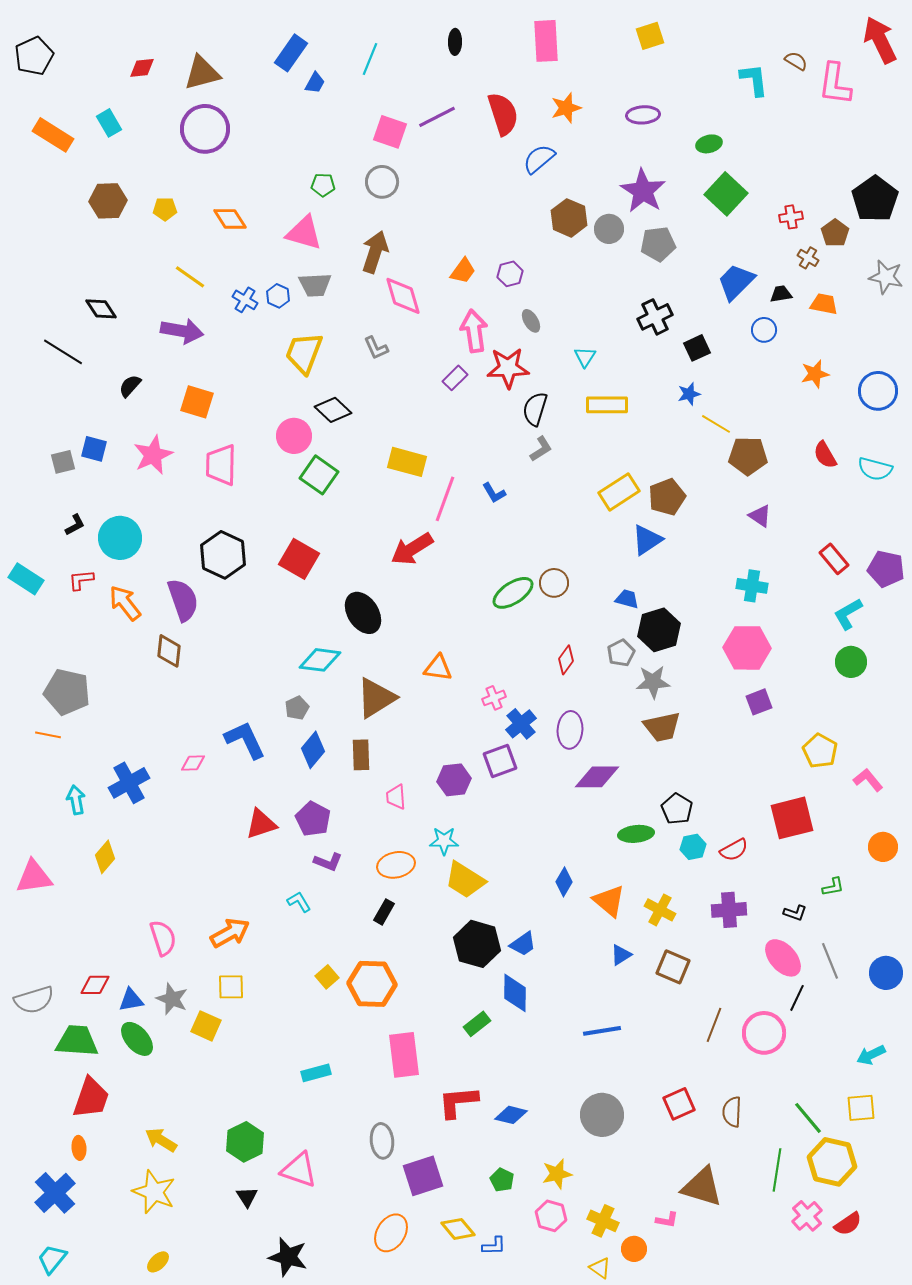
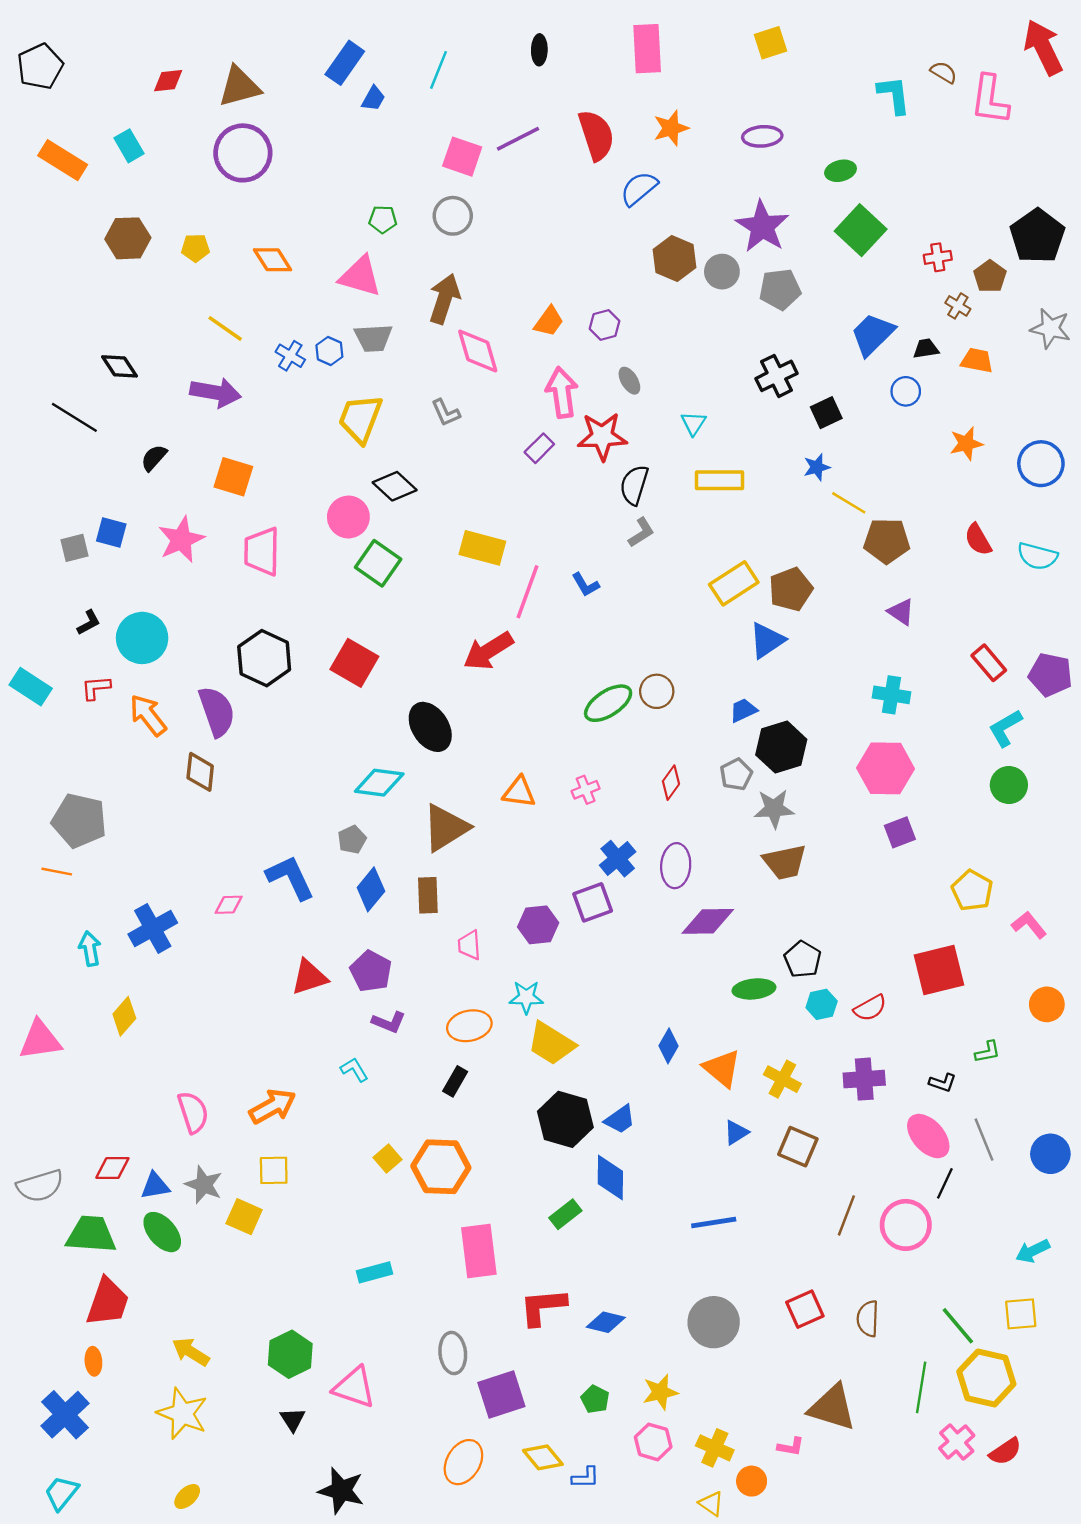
blue trapezoid: (627, 599) -> (743, 710), turned -40
pink cross: (494, 698) -> (586, 790), moved

